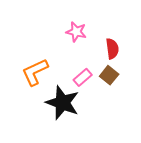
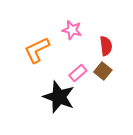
orange L-shape: (35, 72) -> (37, 50), moved

